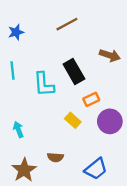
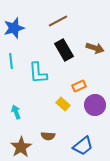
blue star: (16, 32) -> (14, 28), size x1.5
black rectangle: (74, 72) -> (64, 50), moved

